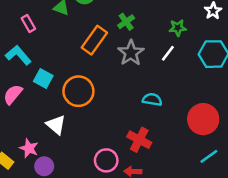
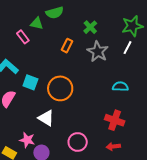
pink rectangle: (28, 23) -> (23, 37), moved
green star: (178, 28) -> (132, 26), size x1.5
orange rectangle: (94, 40) -> (67, 46), size x0.6
pink circle: (106, 160) -> (78, 142), moved

